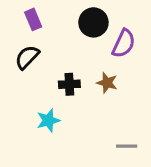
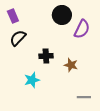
purple rectangle: (33, 19) -> (13, 16), moved
brown star: (107, 83) -> (71, 65), moved

